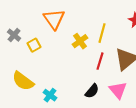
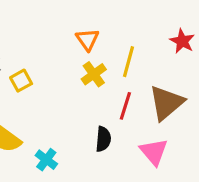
orange triangle: (54, 19) -> (87, 40), moved, size x0.7
black semicircle: (92, 91) -> (103, 139), moved, turned -35

